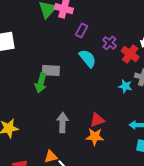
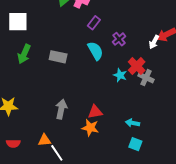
red cross: (130, 54) -> (137, 66), moved
green arrow: (41, 83) -> (24, 54), moved
cyan star: (125, 86) -> (120, 75), moved

